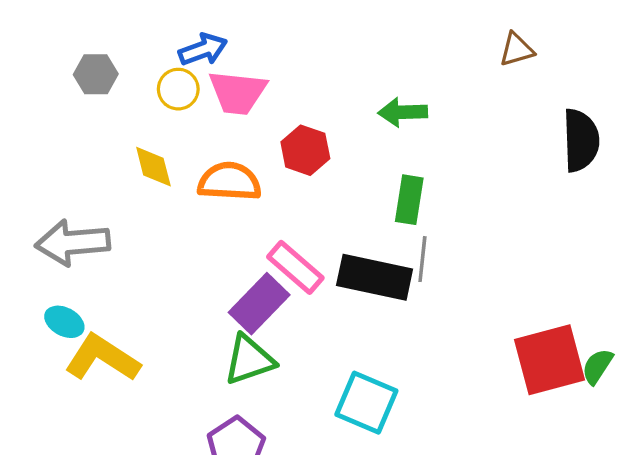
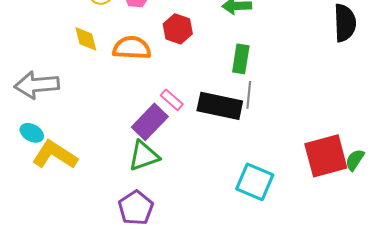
pink rectangle: (295, 267) -> (172, 100), size x0.7
cyan square: (366, 403) -> (255, 182), moved

